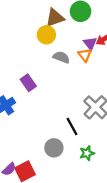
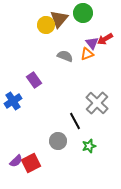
brown triangle: (55, 18) -> (59, 19), turned -30
yellow circle: (46, 35) -> (46, 25), moved
orange triangle: (85, 55) -> (87, 54), turned 48

